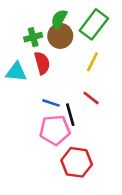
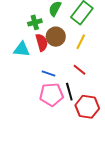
brown circle: (60, 36) -> (56, 37), moved
black line: (70, 115) -> (69, 92), moved
red hexagon: (77, 162) -> (87, 107), moved

